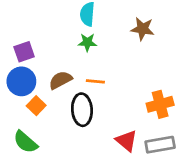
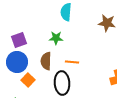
green star: (87, 42) -> (56, 38), moved
brown semicircle: (60, 80) -> (46, 61), turned -60

